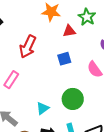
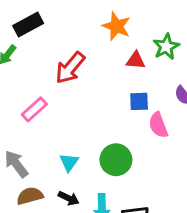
blue square: (64, 59) -> (139, 101), moved
cyan triangle: (43, 108) -> (69, 162), turned -32

